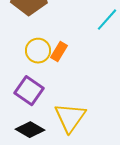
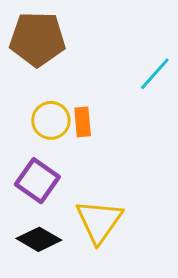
orange rectangle: (59, 52) -> (83, 122), turned -36

